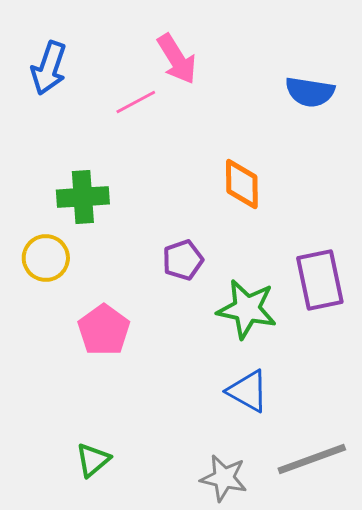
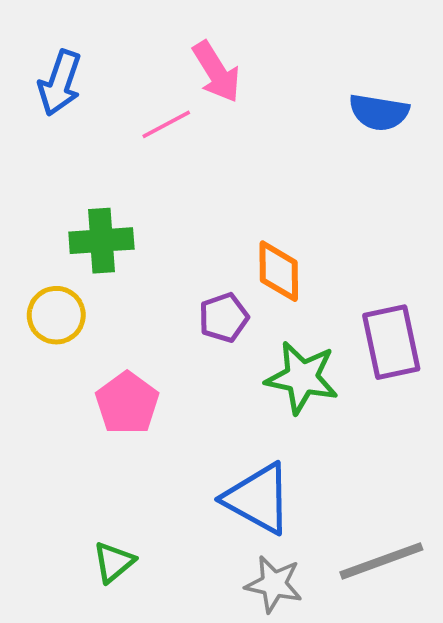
orange diamond: (242, 184) -> (279, 271), moved
blue triangle: (248, 391) -> (258, 499), moved, size x1.4

